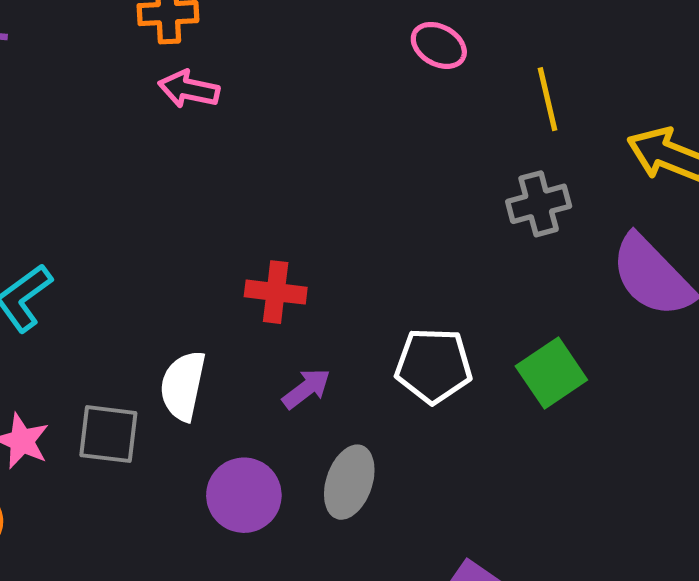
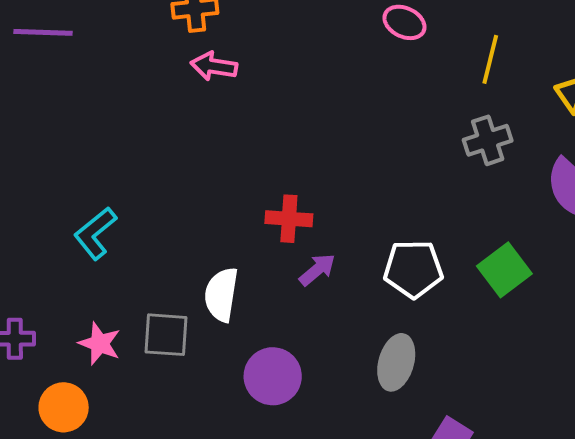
yellow line: (548, 99) -> (490, 59), turned 30
purple arrow: (306, 389) -> (317, 270), moved
gray ellipse: (349, 482) -> (396, 362), moved

